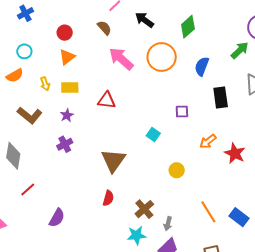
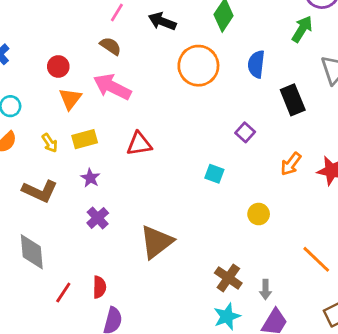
pink arrow: (121, 59) -> (112, 87), moved
purple square: (182, 111) -> (245, 132), turned -32
brown triangle: (113, 160) -> (156, 242), moved, turned 32
red semicircle: (108, 198) -> (99, 287), moved

